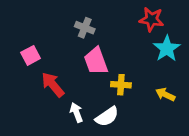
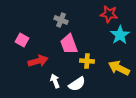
pink square: (31, 55) -> (22, 40), turned -32
red arrow: (53, 85) -> (38, 61), turned 114
yellow arrow: (165, 94) -> (119, 68), size x1.5

